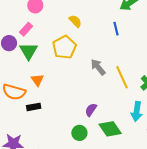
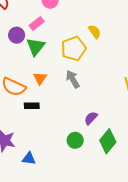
yellow semicircle: (75, 21) -> (95, 32), moved
gray arrow: (98, 67) -> (73, 79), moved
green diamond: (110, 129) -> (108, 141), turned 65

